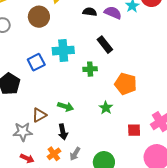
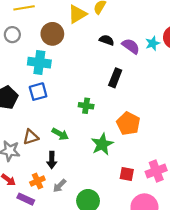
black rectangle: (105, 45) -> (115, 78), turned 48
cyan cross: (63, 51) -> (39, 63), moved
blue square: (36, 62) -> (38, 92), moved
green cross: (90, 69) -> (86, 106), moved
green star: (106, 108) -> (102, 144), size x1.5

